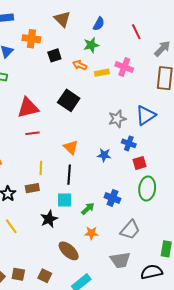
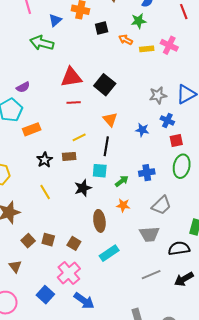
black square: (69, 100) -> (105, 85), moved
yellow line: (41, 168) -> (79, 137), turned 56
blue cross: (112, 198) -> (147, 173), turned -35
brown ellipse: (69, 251) -> (99, 221), turned 35

